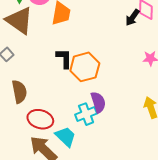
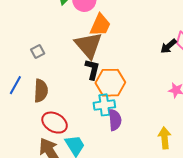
brown triangle: (19, 20) -> (88, 45), moved
cyan cross: (86, 114) -> (104, 105), moved

